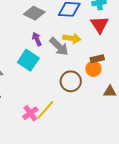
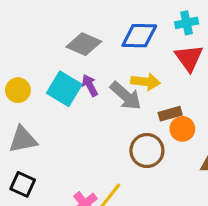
brown rectangle: (97, 59) -> (170, 114), moved
cyan square: (28, 60) -> (64, 89), moved

